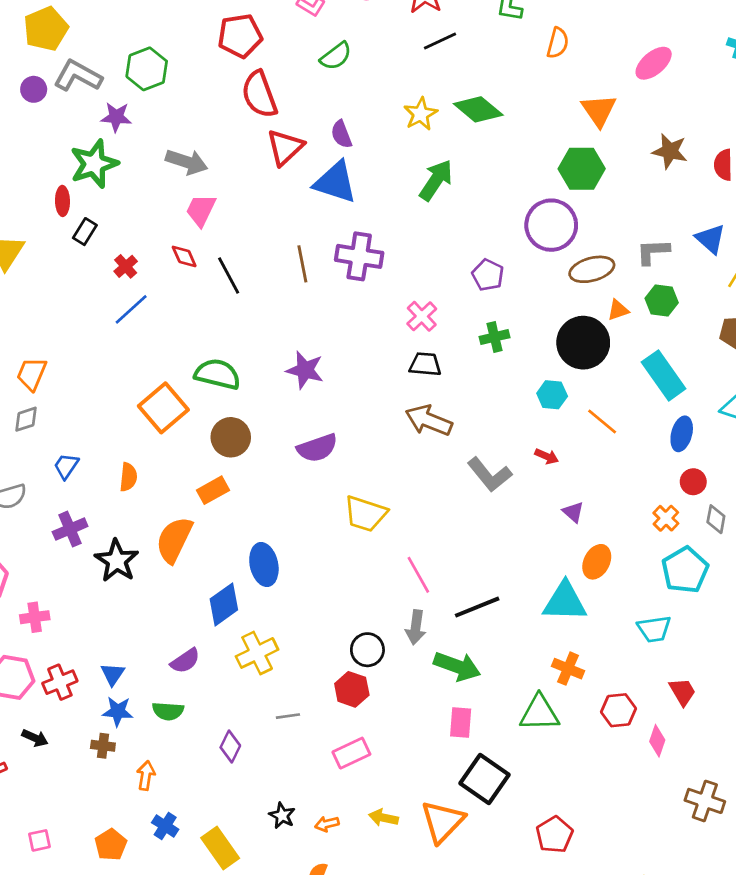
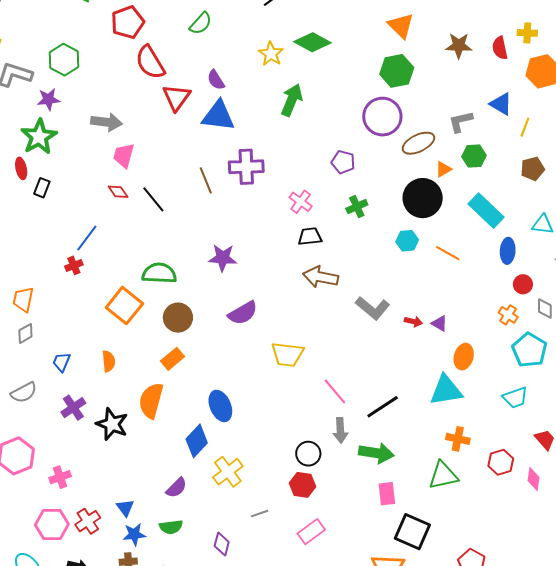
red cross: (126, 266) -> (74, 265), moved, turned 30
red arrow: (547, 456) -> (413, 321), moved

